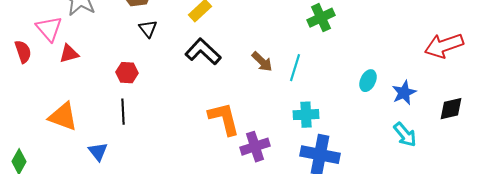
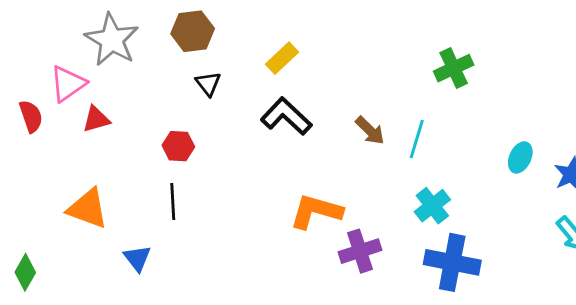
pink triangle: (49, 29) -> (68, 84), turned 36
cyan cross: (306, 115) -> (432, 206), turned -35
orange L-shape: (224, 119) -> (316, 211), turned -60

